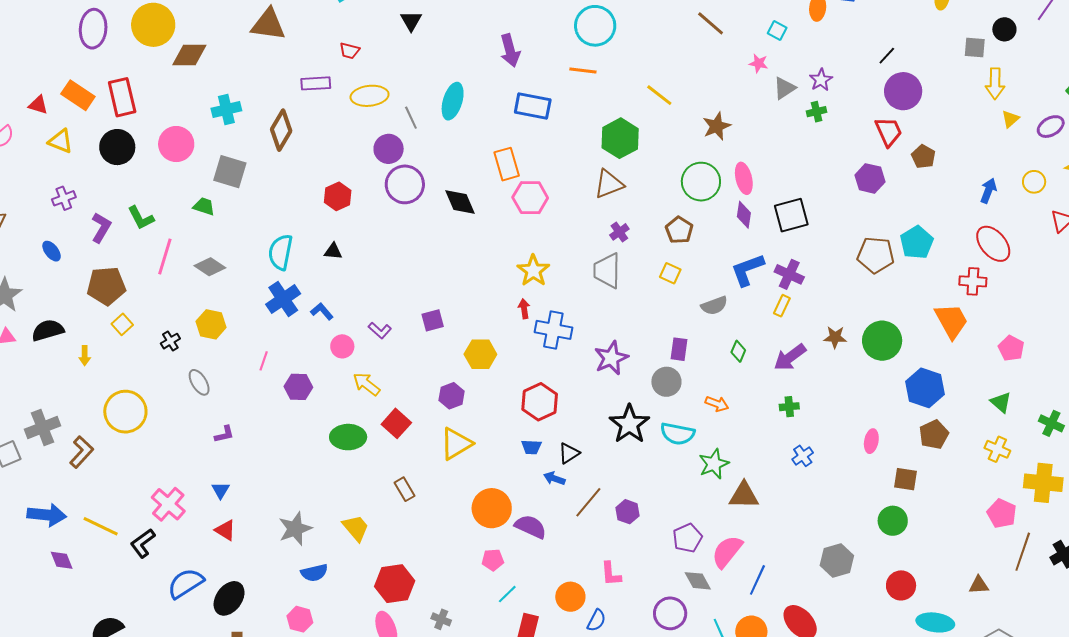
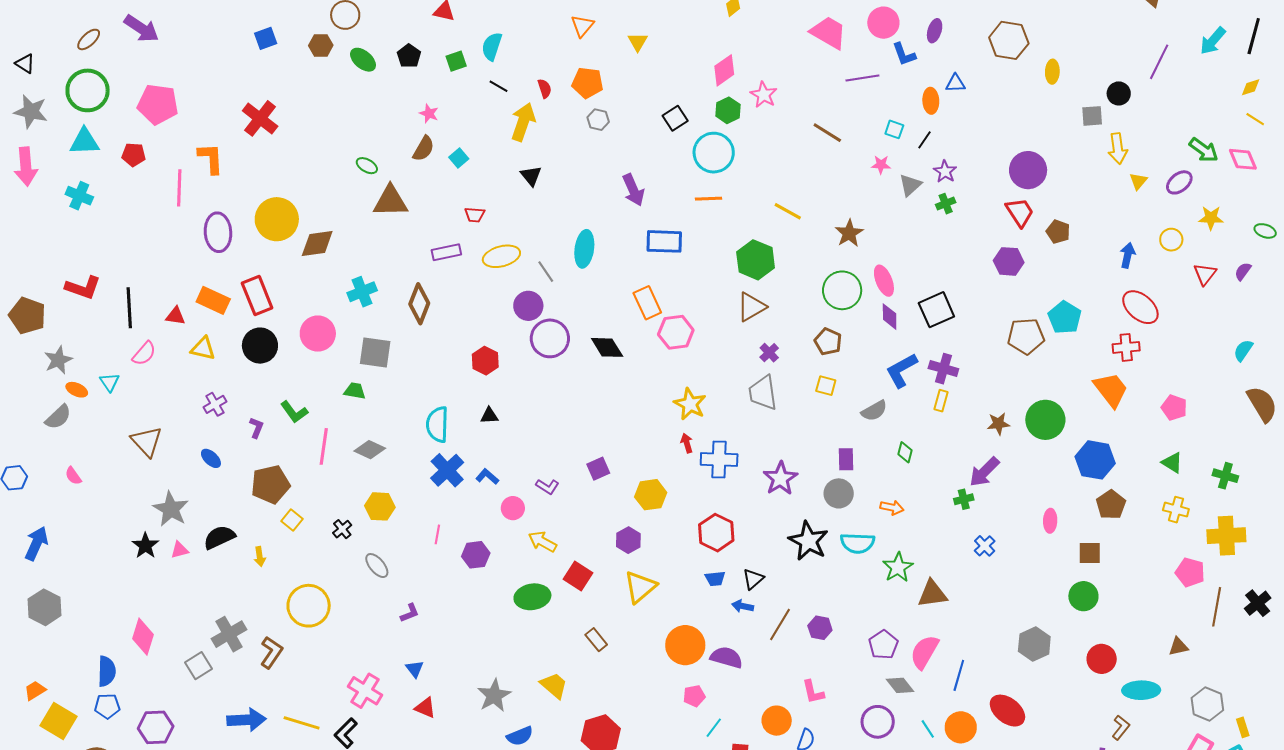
black line: (887, 56) -> (924, 140), moved
purple L-shape: (101, 228) -> (256, 428), size x0.7
purple arrow: (790, 357) -> (984, 472), moved

